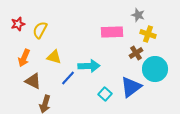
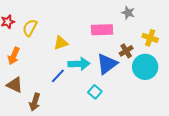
yellow cross: (148, 34) -> (150, 38), moved
yellow triangle: (54, 57) -> (61, 43), moved, turned -35
brown triangle: (33, 81) -> (15, 85), moved
blue triangle: (131, 87) -> (107, 64), moved

